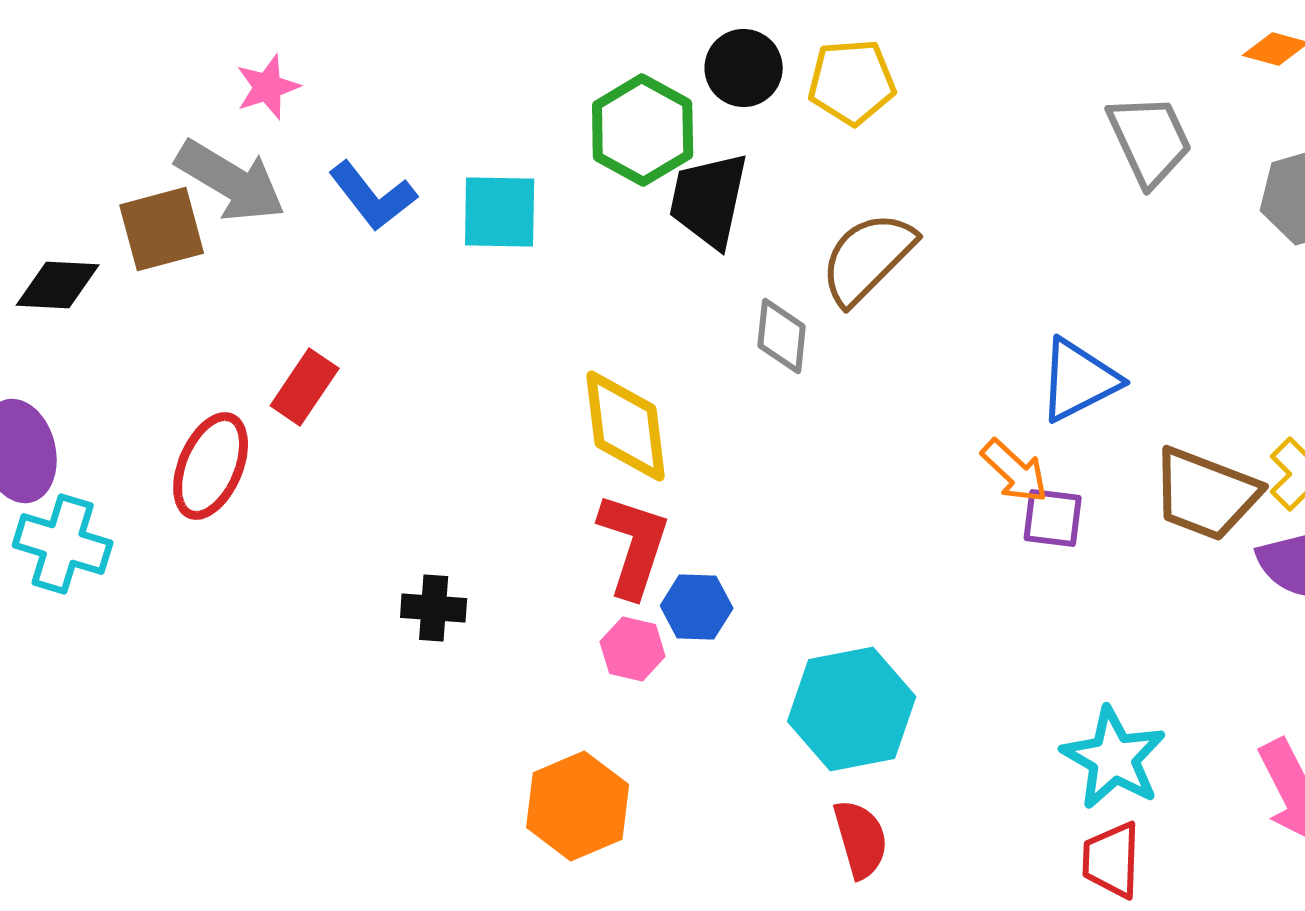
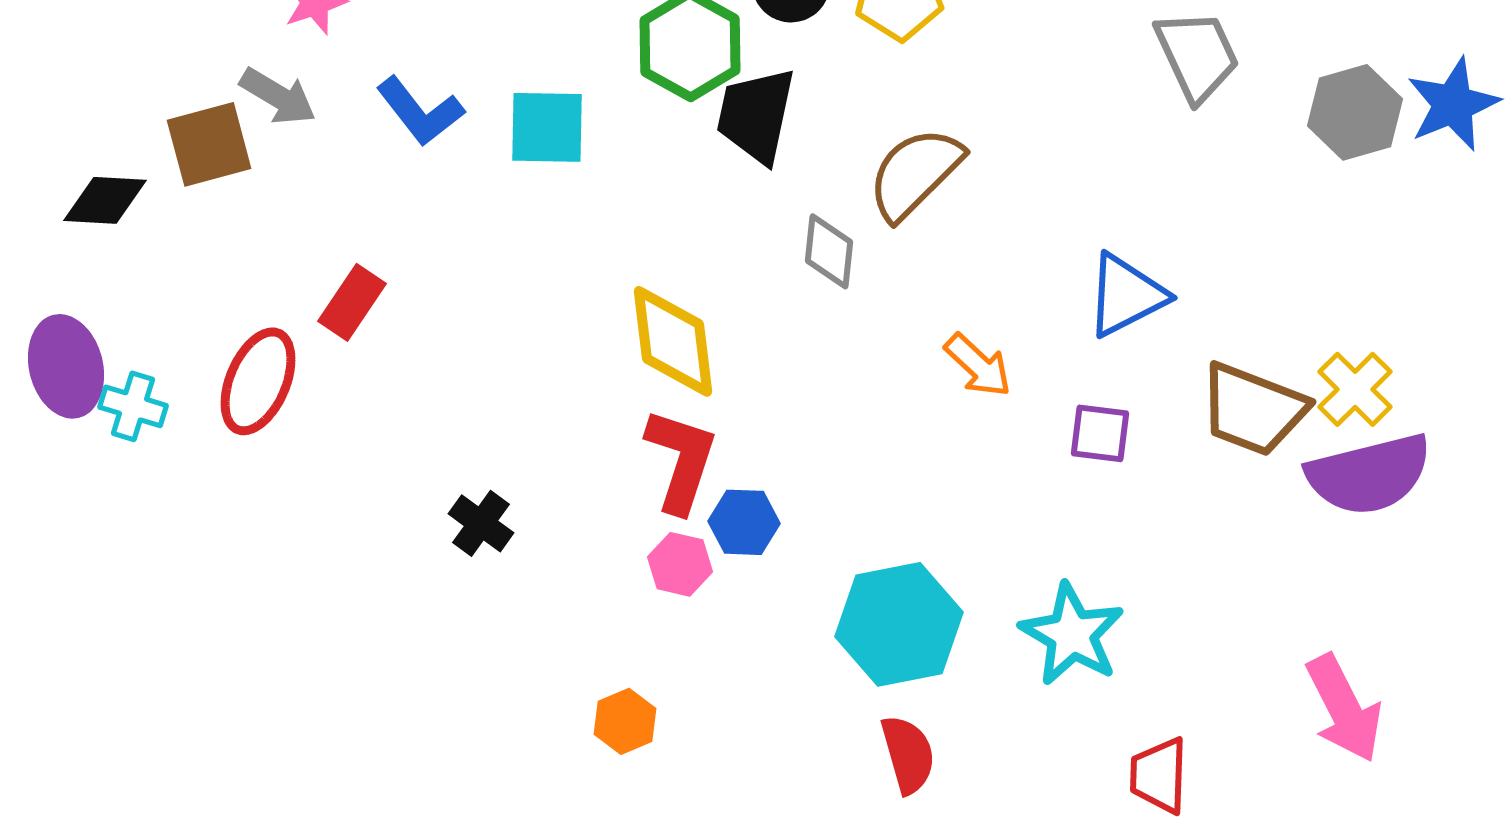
gray arrow: (231, 181) -> (278, 96), size x0.7
orange arrow: (1015, 471) -> (978, 365), moved
cyan cross: (63, 544) -> (133, 406), moved, size x0.7
black cross: (434, 608) -> (481, 523), turned 32
cyan star: (1114, 758) -> (1072, 634), moved
orange hexagon: (578, 806) -> (625, 721), size x0.6

